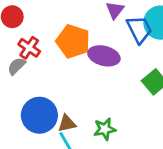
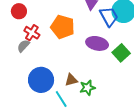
purple ellipse: (104, 56) -> (97, 43), moved
brown triangle: (67, 124) -> (71, 80), moved

